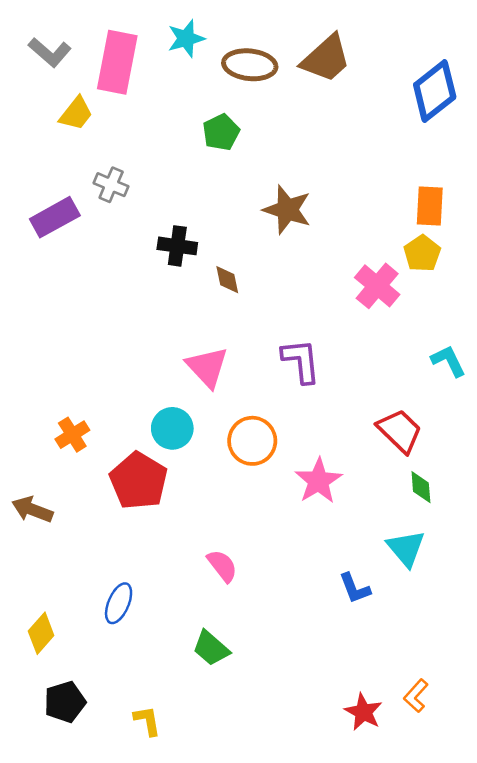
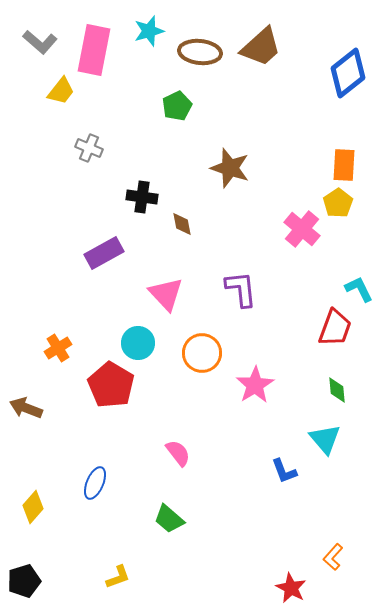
purple rectangle: (55, 217) -> (104, 253), moved
red trapezoid: (400, 431) -> (335, 328), moved, turned 66
black pentagon: (65, 702) -> (24, 581), moved
red star: (363, 712) -> (291, 588), moved
yellow L-shape: (147, 721) -> (118, 577), turned 80

